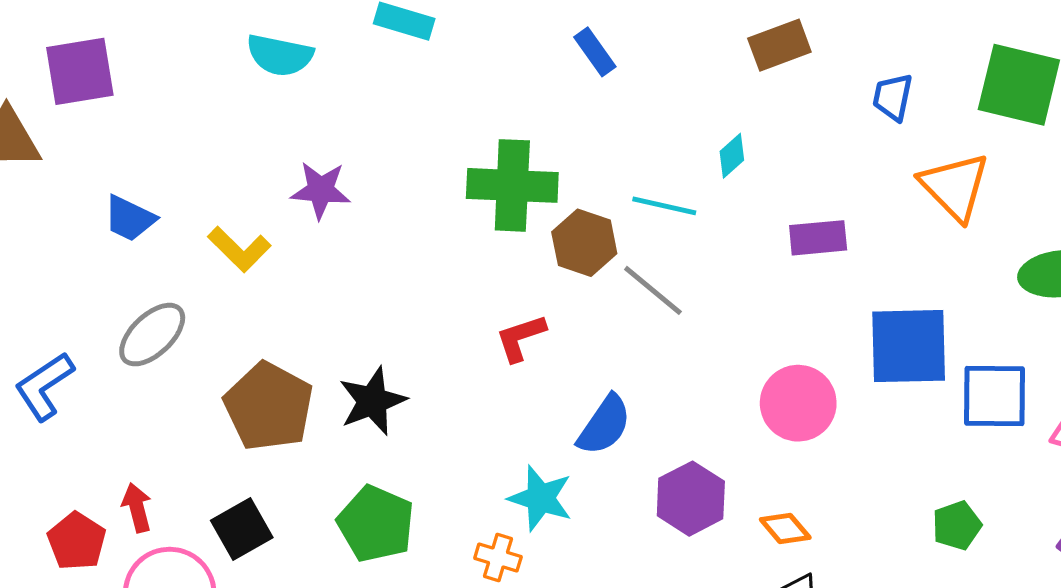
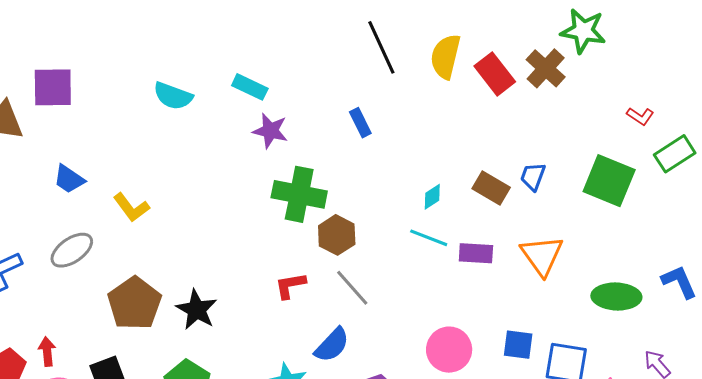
brown rectangle: (779, 45) -> (491, 188), moved, turned 42
orange triangle: (955, 186) -> (542, 255), moved
purple star: (321, 190) -> (270, 131), moved
cyan line: (664, 206) -> (429, 238), moved
gray line: (653, 290) -> (352, 288), moved
blue square: (909, 346) -> (518, 345), moved, size x0.6
black star: (372, 401) -> (197, 310), turned -30

